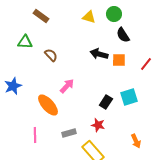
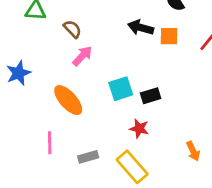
pink arrow: (67, 86) -> (82, 56), moved
cyan square: (129, 97) -> (121, 89), moved
black rectangle: (106, 102) -> (151, 96), turned 40
gray rectangle: (69, 133) -> (88, 157), moved

